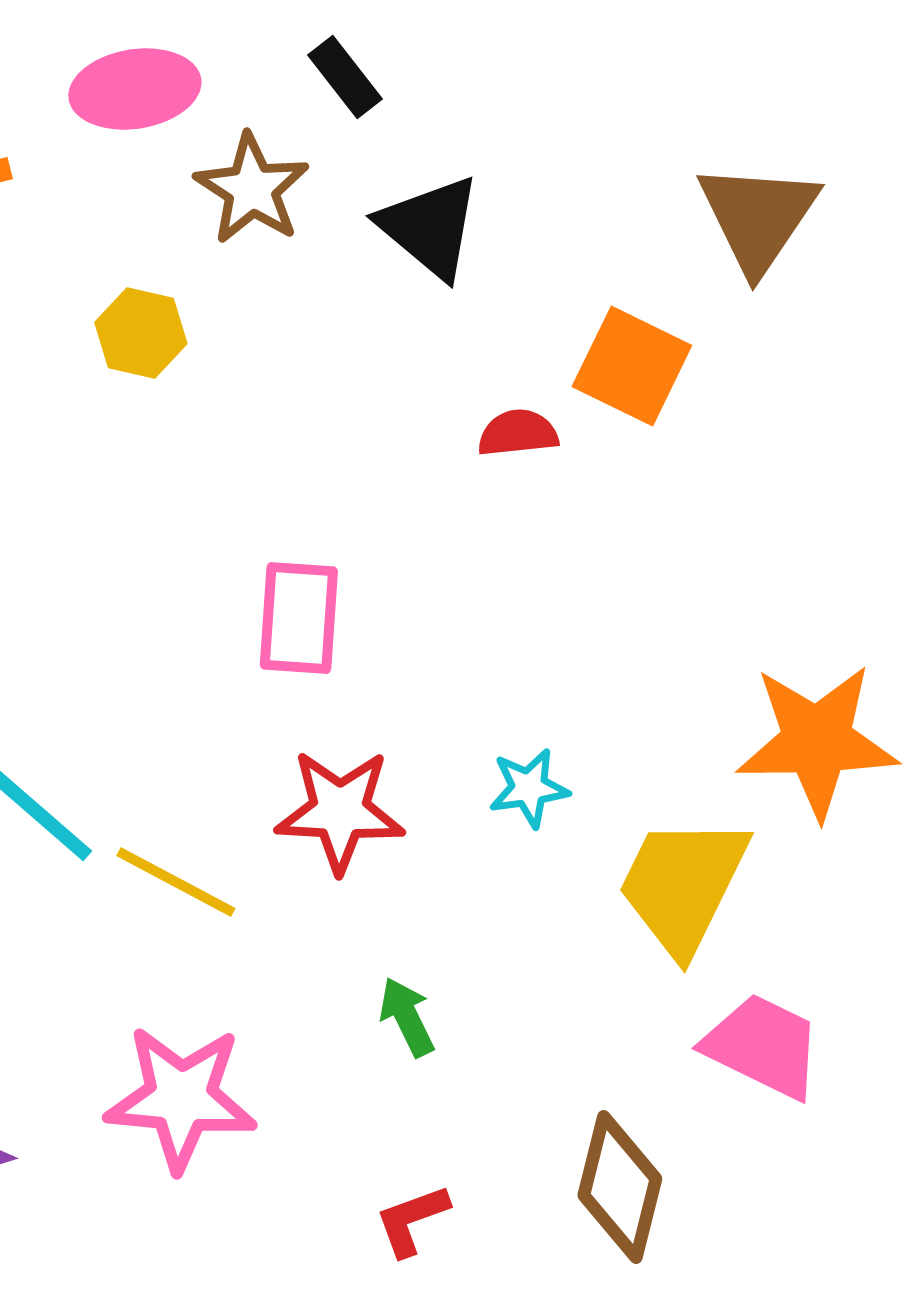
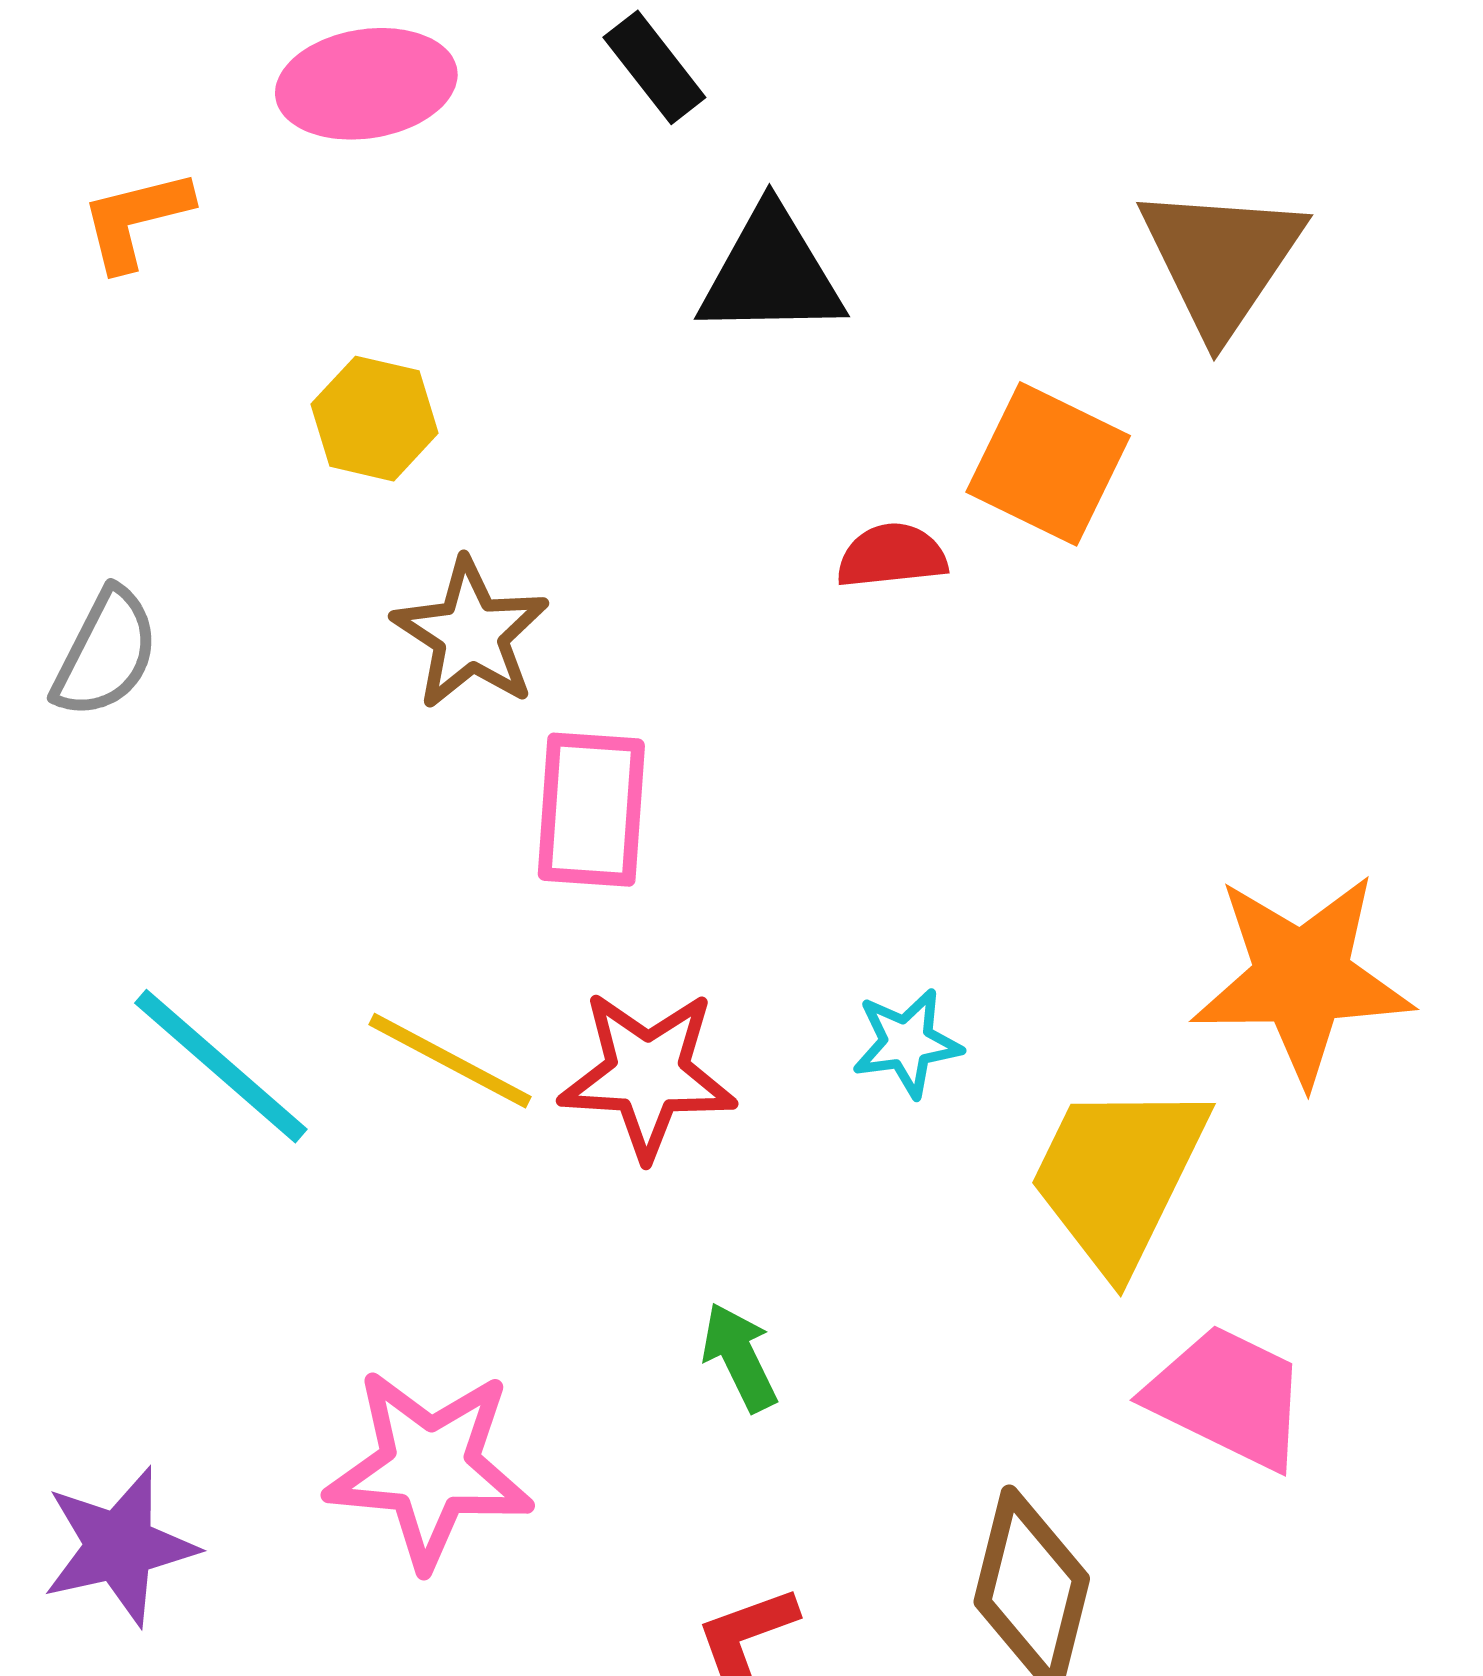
brown star: (252, 189) -> (471, 634), moved
black triangle: (430, 227) -> (771, 273), turned -41
yellow line: (176, 882) -> (450, 1061), moved

